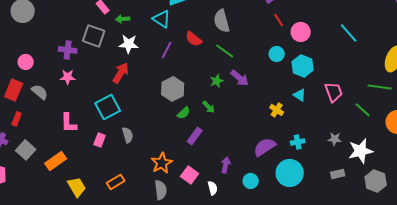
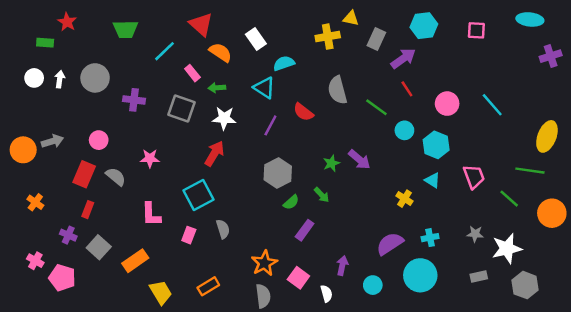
pink circle: (301, 32) -> (447, 104), moved
purple cross: (68, 50) -> (134, 100), moved
green line: (225, 51) -> (376, 107), moved

